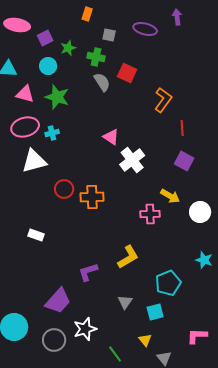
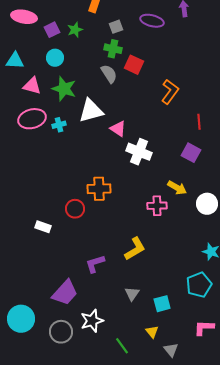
gray square: (109, 35) -> (116, 27), turned -32
green star: (68, 48) -> (75, 30), moved
green cross: (96, 57) -> (113, 49), moved
red line: (182, 128) -> (199, 122), moved
white cross: (132, 160) -> (139, 152), turned -30
white triangle: (34, 161) -> (91, 111), moved
red circle: (64, 189) -> (75, 209), moved
cyan pentagon: (168, 283) -> (199, 285), moved

